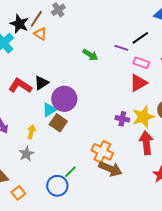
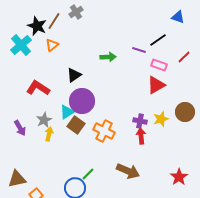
orange triangle: (40, 34) -> (52, 45), moved, turned 48
green arrow: (90, 55) -> (108, 57), turned -35
black triangle: (41, 83) -> (74, 75), moved
yellow star: (143, 117) -> (161, 119), size x0.7
red arrow: (146, 143) -> (141, 136), moved, size x0.7
orange cross: (102, 152) -> (104, 131), moved
gray star: (26, 154) -> (44, 120), moved

